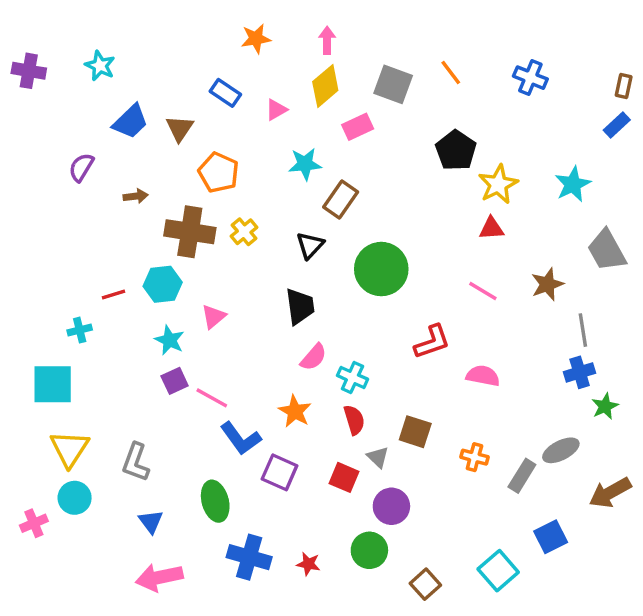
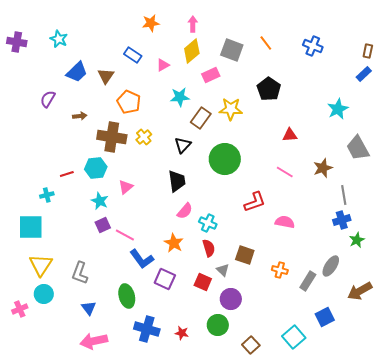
yellow star: (498, 184) -> (231, 109), moved, turned 30
gray ellipse: (561, 450) -> (331, 266), turned -30

